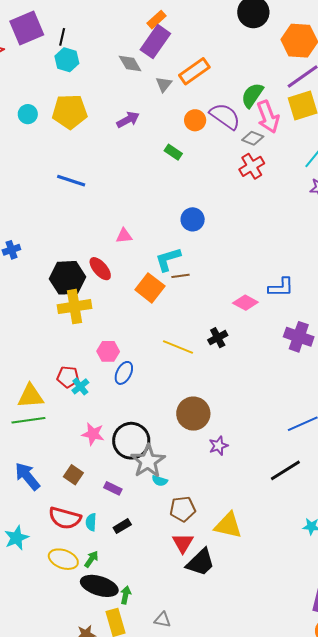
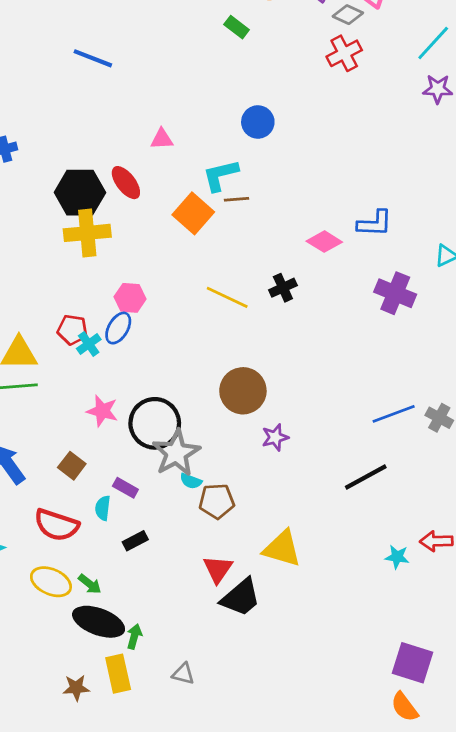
blue ellipse: (124, 373) -> (118, 328), moved
brown pentagon: (183, 509) -> (217, 501), moved
cyan semicircle: (91, 522) -> (103, 508), moved
green arrow: (91, 559) -> (90, 584), turned 90

